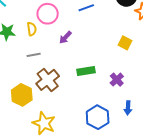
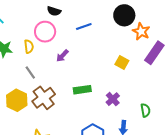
gray line: (34, 55) -> (30, 72), turned 64
yellow hexagon: (22, 95) -> (17, 100), moved

